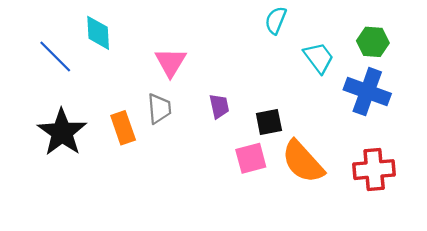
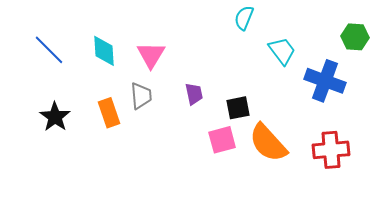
cyan diamond: (98, 33) -> (104, 51), moved
green hexagon: (373, 42) -> (355, 37), moved
black star: (62, 132) -> (55, 117), size x0.7

